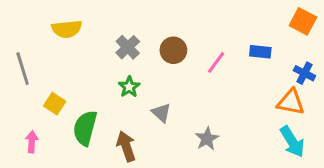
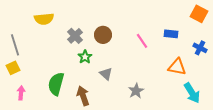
gray cross: (128, 47) -> (75, 36), moved
brown circle: (173, 50) -> (103, 35), moved
pink line: (216, 62) -> (142, 41), turned -70
orange triangle: (291, 102) -> (177, 67), moved
yellow square: (55, 104) -> (13, 68), moved, turned 32

